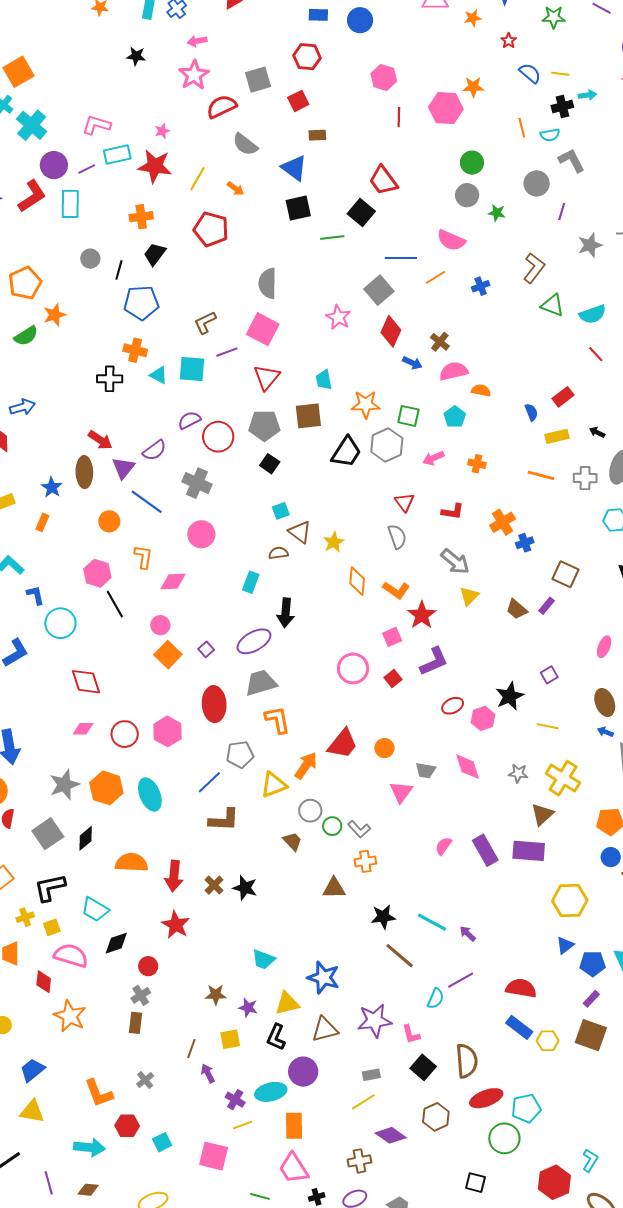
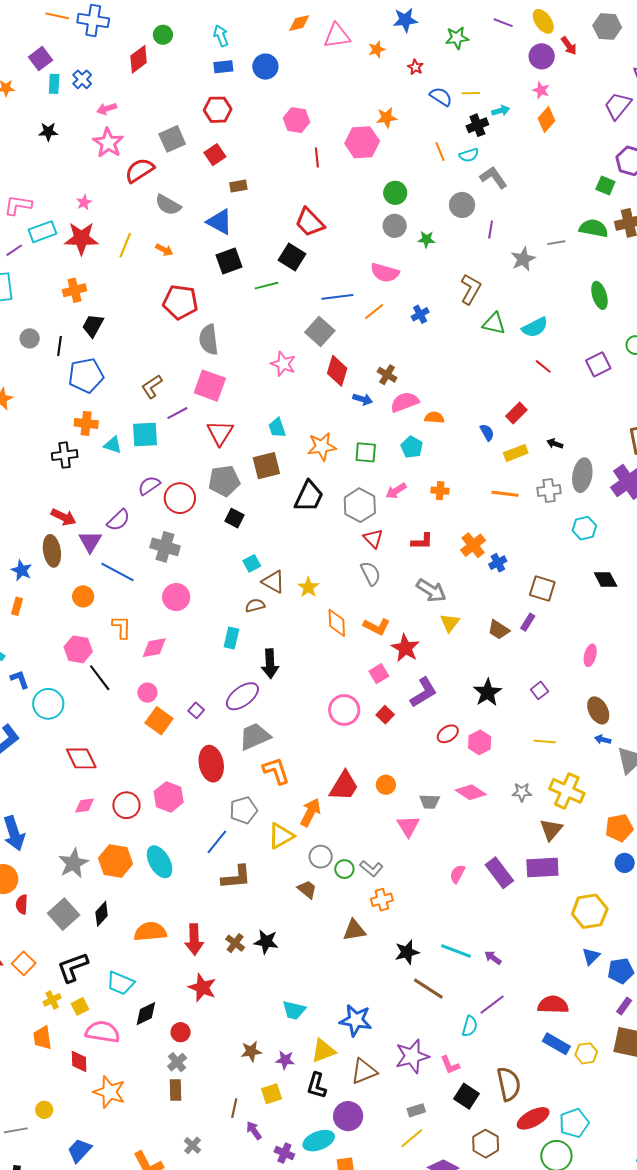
red pentagon: (211, 229) -> (180, 302), moved
gray hexagon: (387, 445) -> (360, 505), moved
black star: (510, 696) -> (488, 692), moved
pink diamond: (468, 767) -> (471, 792), turned -32

